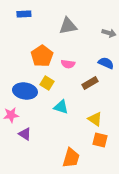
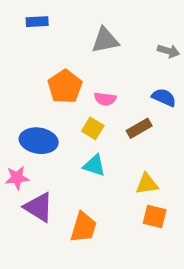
yellow square: (47, 83) -> (93, 128), moved
yellow triangle: (95, 119) -> (147, 184), turned -42
purple triangle: (25, 134) -> (39, 207), size x1.5
orange trapezoid: (71, 158) -> (83, 227), moved

